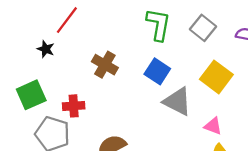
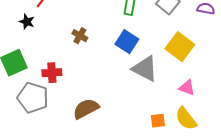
brown cross: (105, 65) -> (80, 36), size x0.7
pink triangle: (213, 126) -> (187, 88), moved

